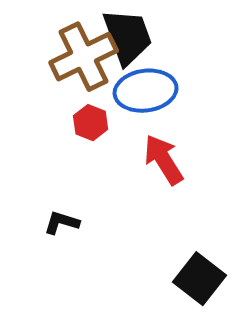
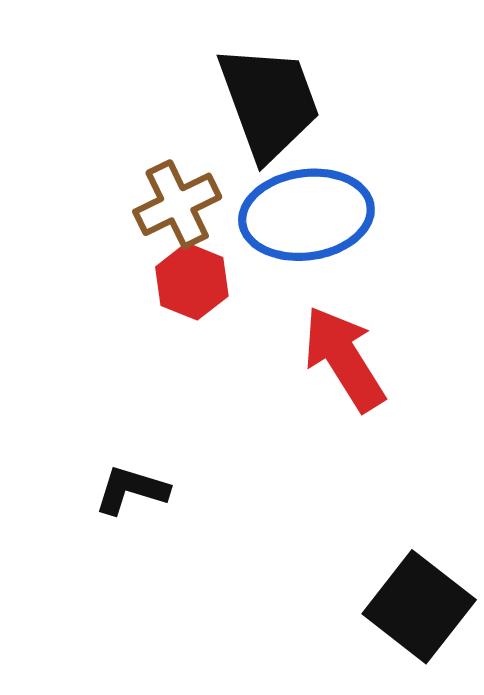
brown cross: (84, 57) -> (177, 204), moved, size x0.6

